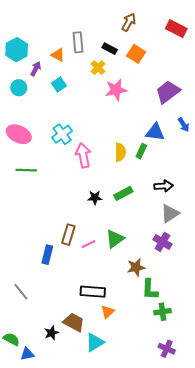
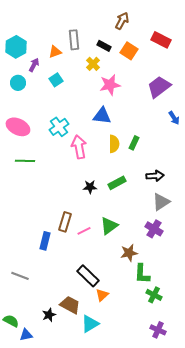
red rectangle: (176, 29) -> (161, 40), moved
orange triangle: (58, 55) -> (55, 52), turned -48
blue triangle: (155, 132) -> (102, 116), moved
gray line: (21, 292) -> (20, 276), turned -30
black rectangle: (93, 292) -> (88, 276), turned 40
green cross: (162, 312) -> (154, 295), turned 35

